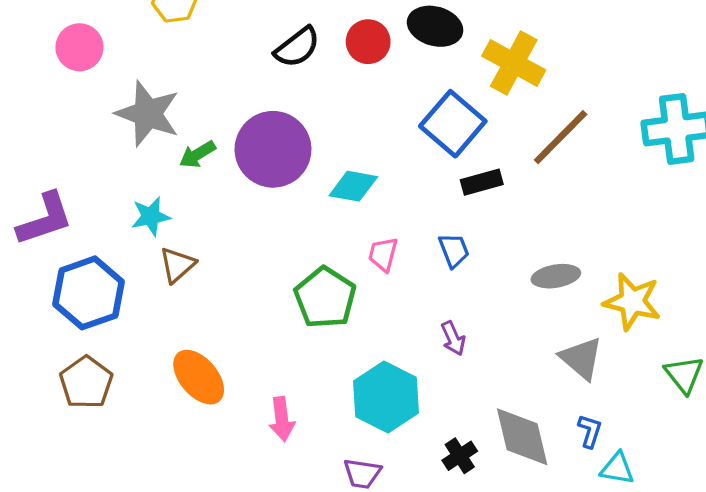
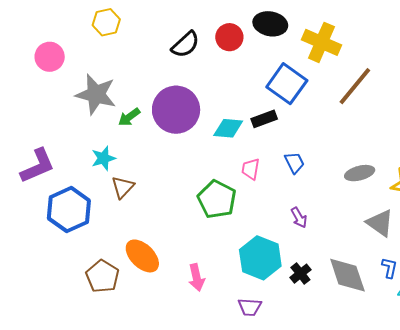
black rectangle: (482, 182) -> (264, 119), moved
brown pentagon: (86, 382) -> (102, 276), moved
black cross: (460, 456) -> (300, 274), moved

